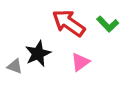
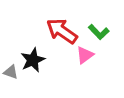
pink triangle: (80, 62) -> (85, 55), moved

